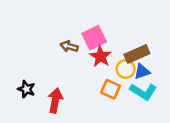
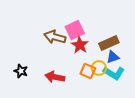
brown arrow: (69, 46) -> (55, 37), size x1.5
yellow circle: (126, 69) -> (99, 68), moved
red arrow: (55, 100) -> (55, 77), moved, turned -90

